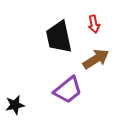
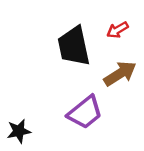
red arrow: (94, 24) -> (118, 30), turned 72

